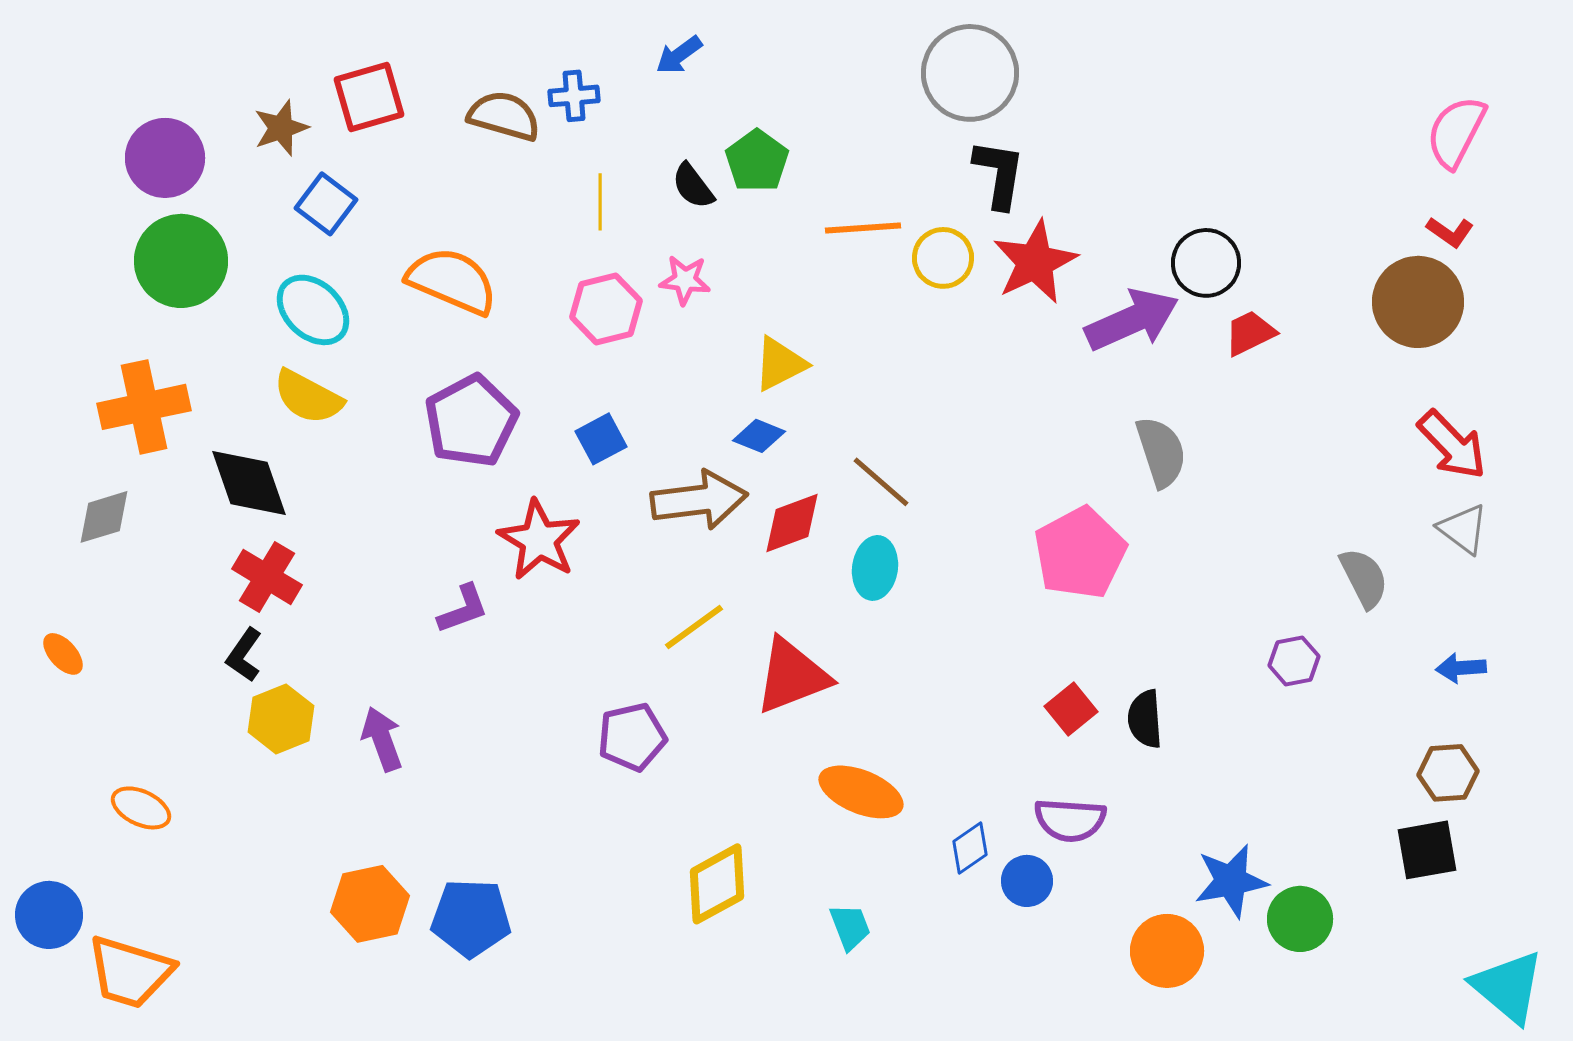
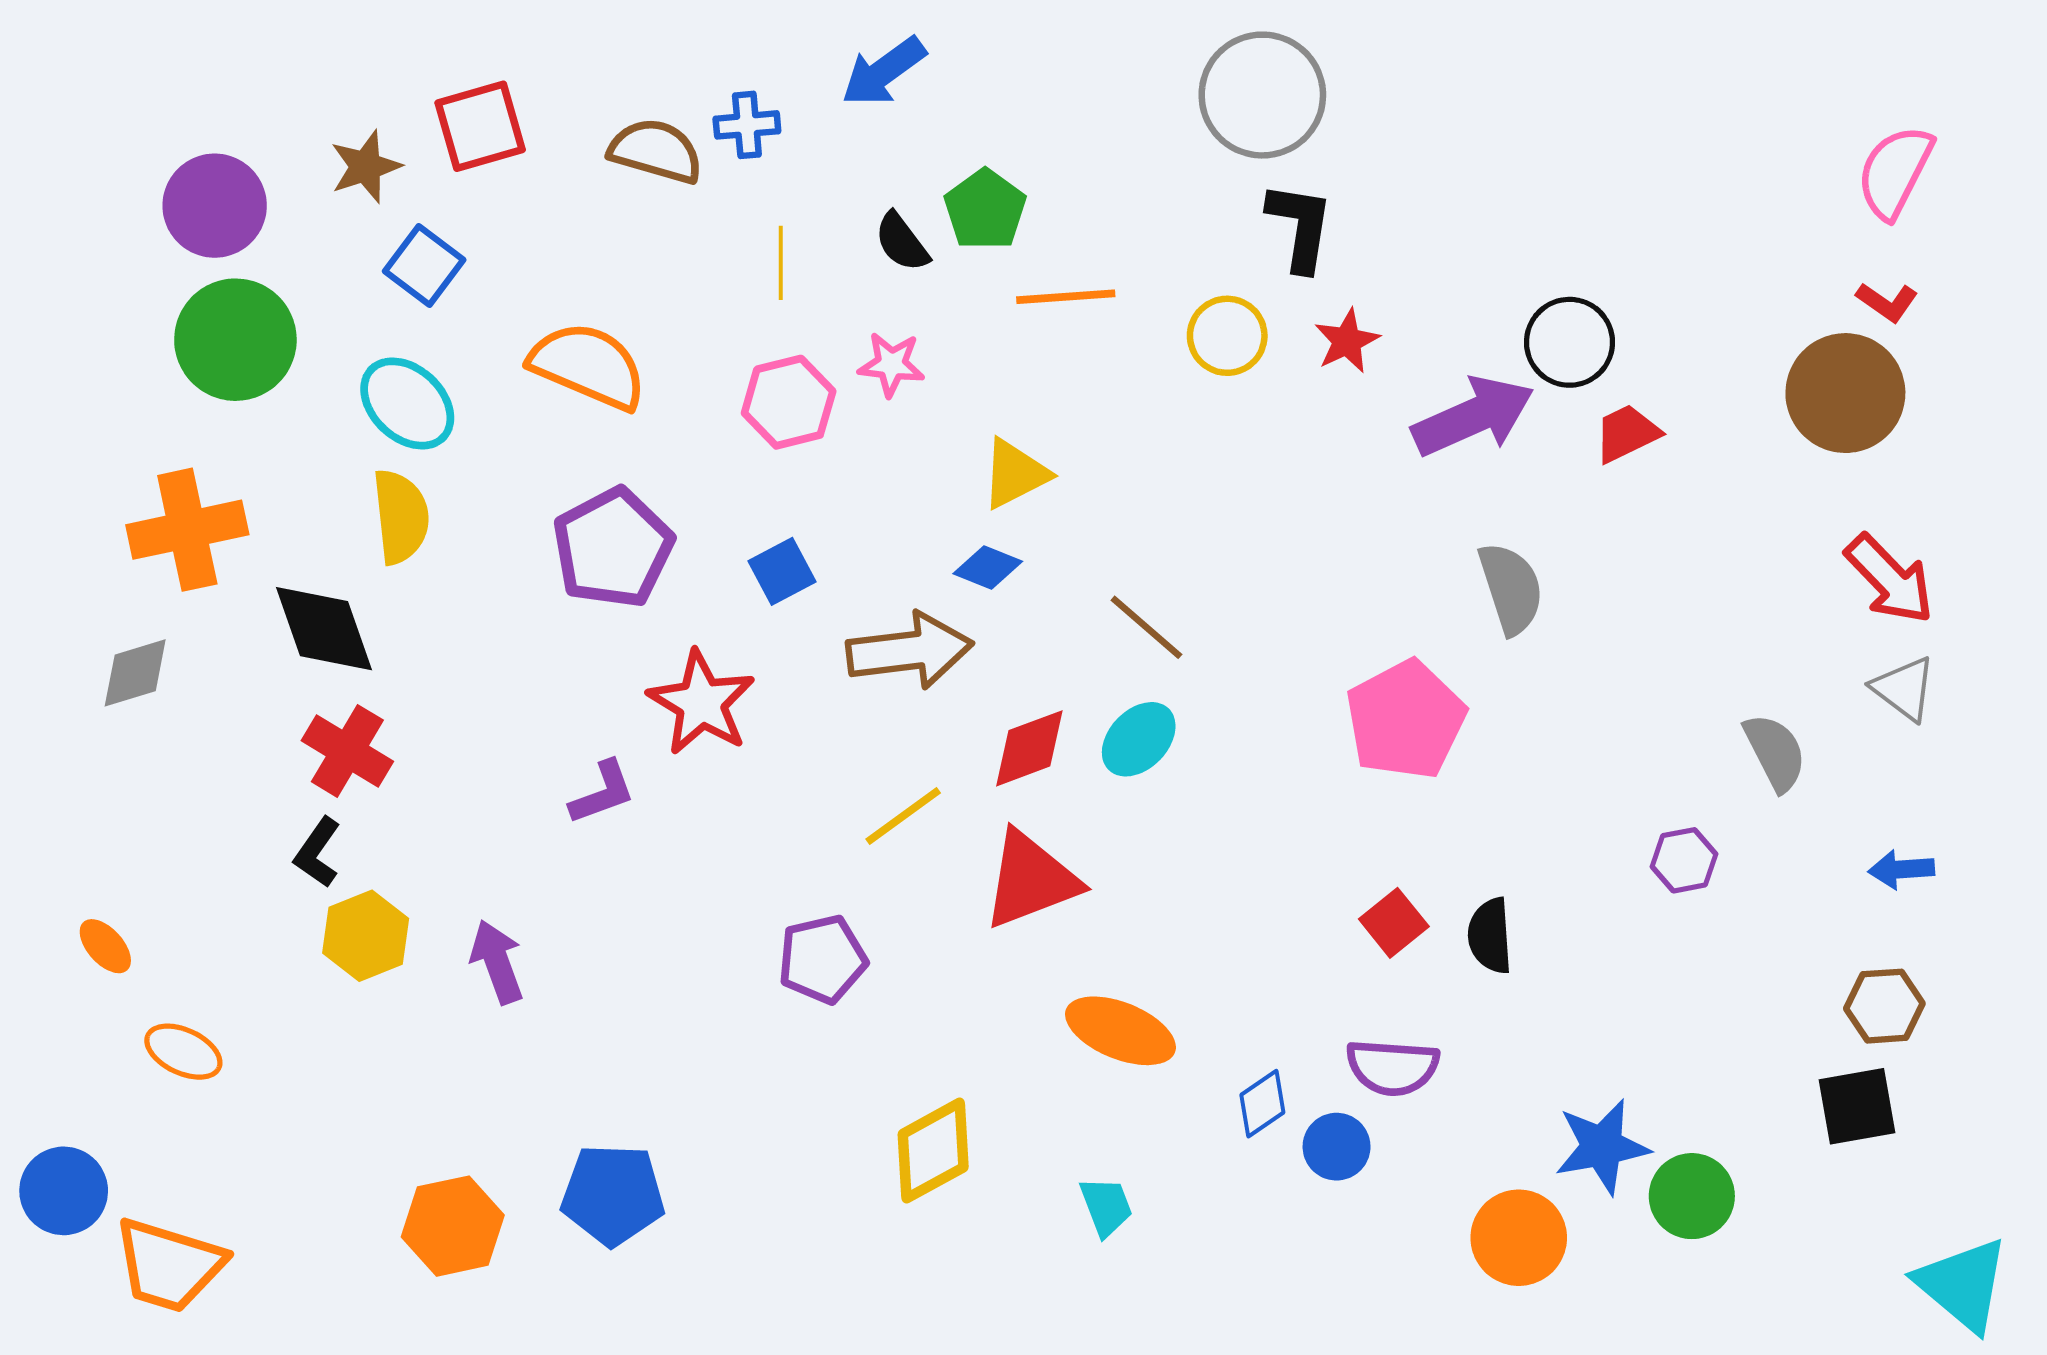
blue arrow: (679, 55) -> (884, 72), size x1.4
orange line: (863, 228) -> (1066, 297), moved
red star: (1035, 262) -> (1347, 341), size x0.6
yellow semicircle: (308, 397) -> (401, 517), turned -124
red diamond: (792, 523) -> (1029, 748), moved
cyan ellipse: (875, 568) -> (1139, 739), turned 36
orange ellipse: (63, 654) -> (105, 946), moved
orange hexagon: (370, 904) -> (453, 1226), moved

